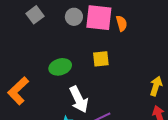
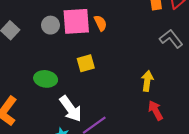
green ellipse: (60, 67) -> (46, 79), turned 35

